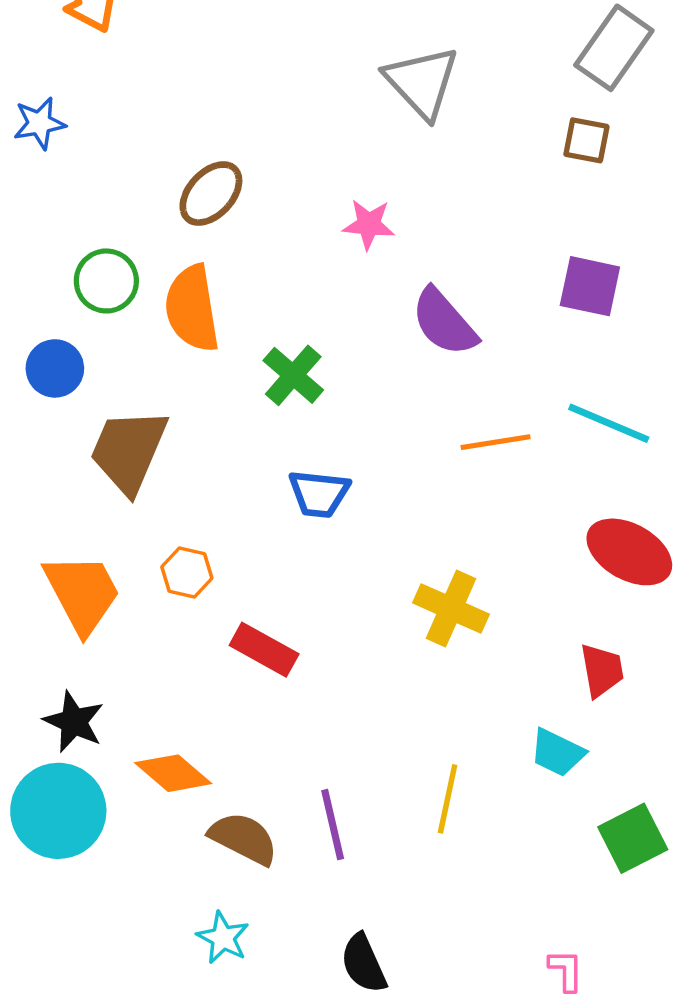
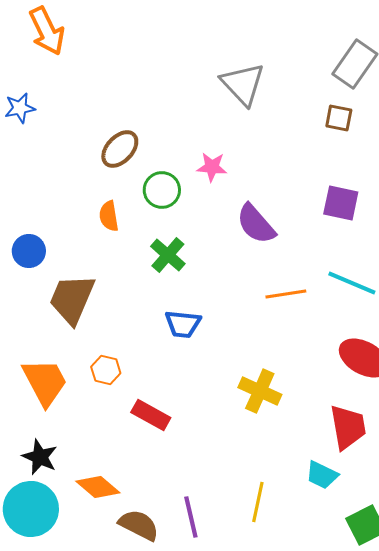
green circle: (106, 281) -> (162, 190), moved
orange semicircle: (192, 308) -> (109, 216), size x0.6
red trapezoid: (602, 670) -> (348, 427), size x1.4

